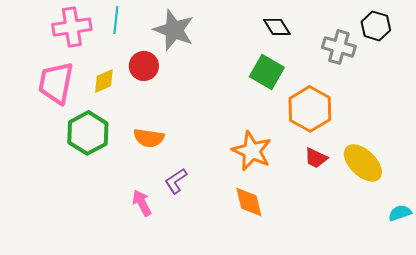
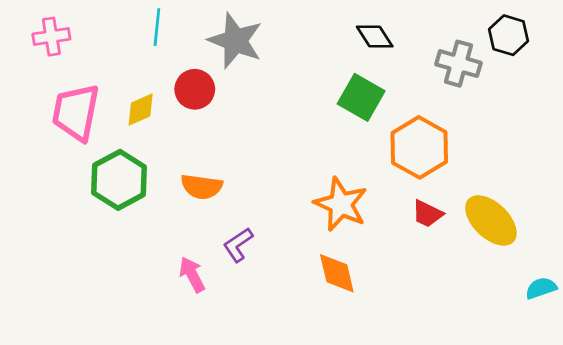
pink cross: (72, 27) -> (51, 37), moved, size x0.7

